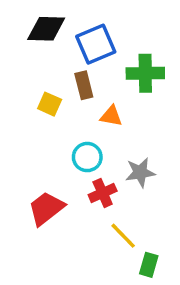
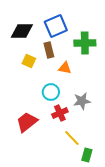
black diamond: (46, 29) -> (22, 31), moved

